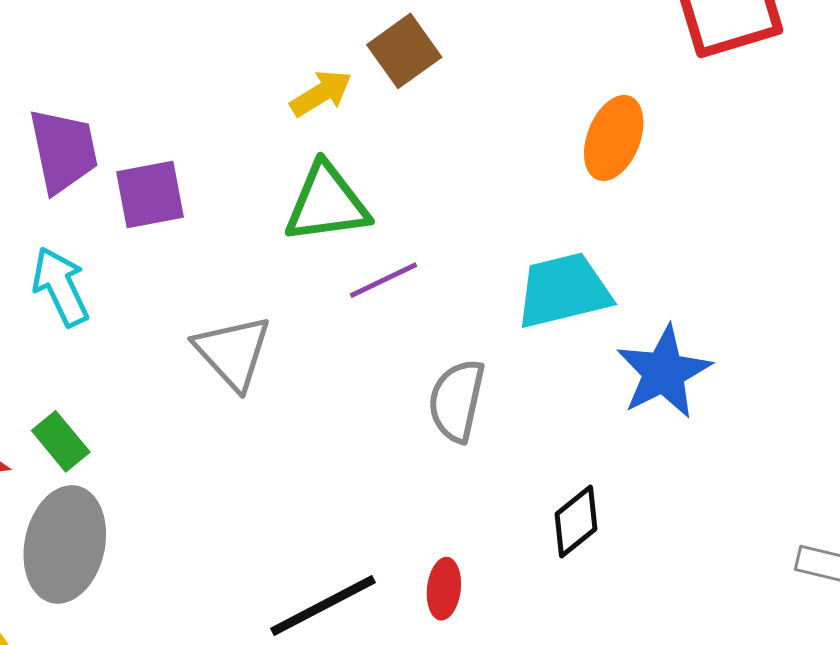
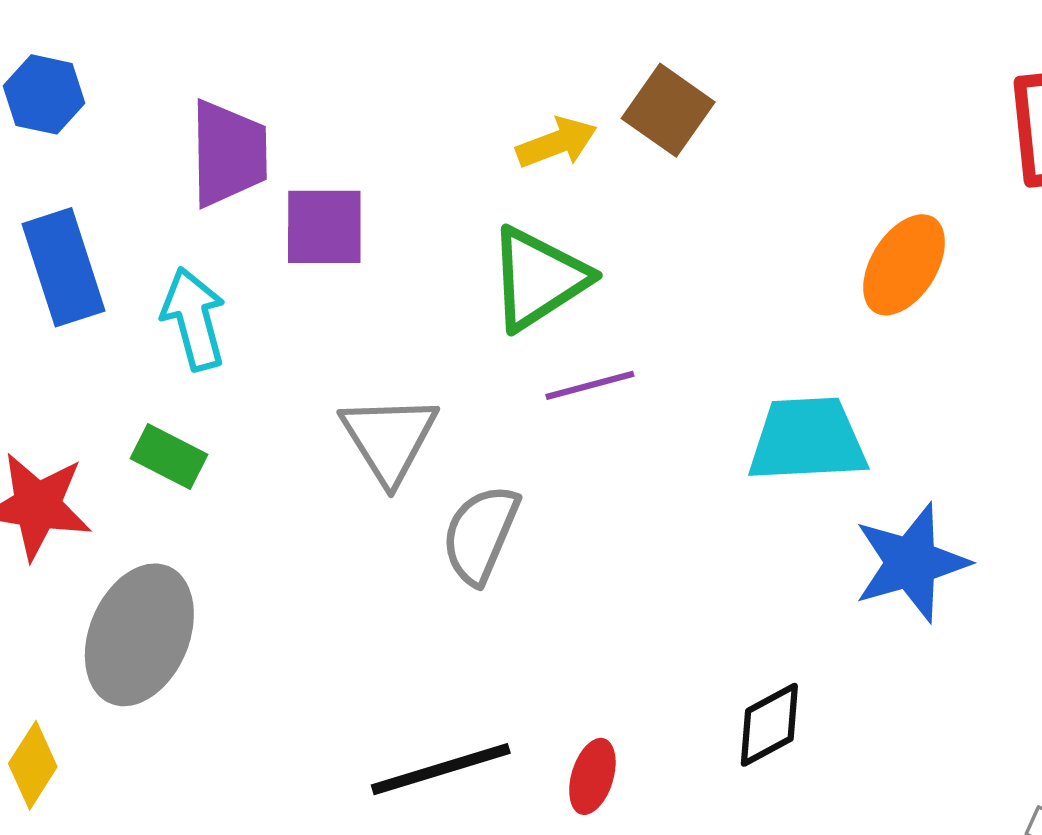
brown square: (404, 51) -> (668, 110), turned -30
green triangle: (327, 203) -> (538, 278), turned -36
gray semicircle: (457, 401) -> (480, 534), moved
green rectangle: (61, 441) -> (169, 456), moved, turned -34

